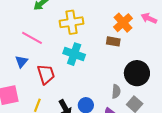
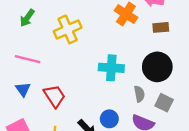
brown rectangle: (113, 41) -> (161, 27), moved
cyan cross: (74, 54) -> (111, 68), moved

